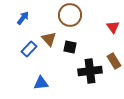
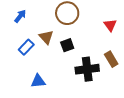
black square: (70, 47) -> (67, 45), turned -32

